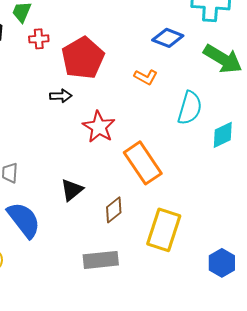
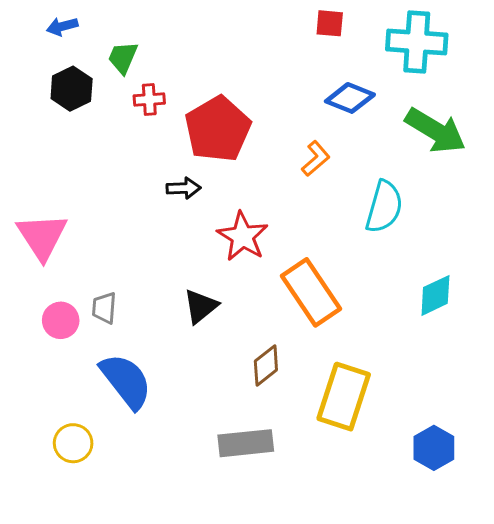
orange L-shape: (146, 77) -> (316, 159), turned -70
cyan diamond: (223, 135) -> (435, 295), moved
black triangle: (72, 190) -> (201, 306), moved

